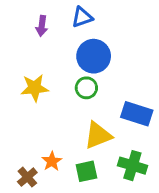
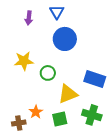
blue triangle: (82, 17) -> (57, 12), turned -42
green circle: (86, 88) -> (48, 73), moved
brown cross: (27, 177) -> (19, 123), turned 32

